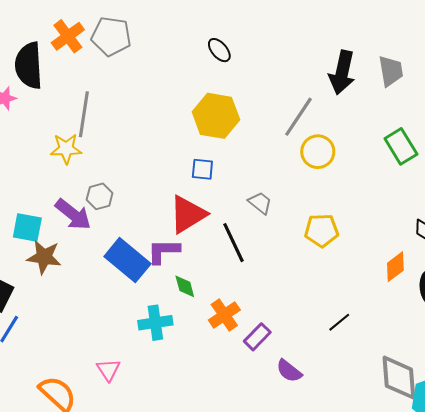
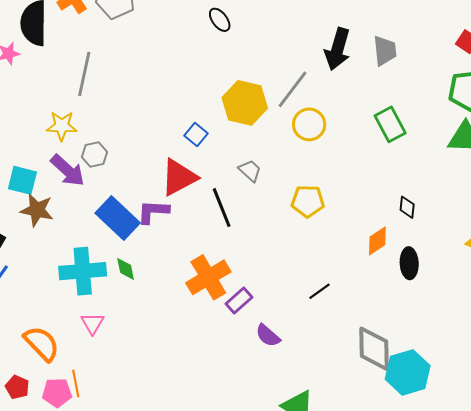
yellow hexagon: (216, 116) -> (245, 103), moved
yellow star: (66, 149) -> (62, 126), moved
blue square: (202, 169) -> (196, 134), turned 30
green diamond: (185, 286) -> (126, 269), moved
orange cross: (224, 315) -> (208, 277), size x1.4
cyan cross: (155, 323) -> (83, 271), moved, size x1.4

